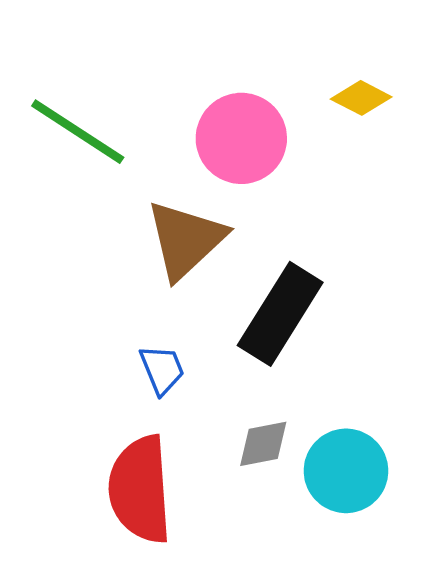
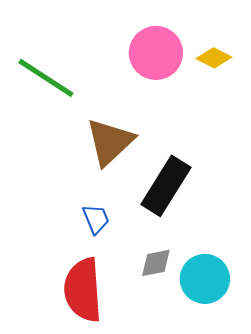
pink circle: (241, 138) -> (156, 53), moved

